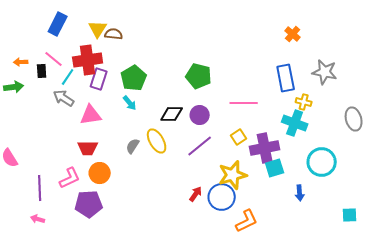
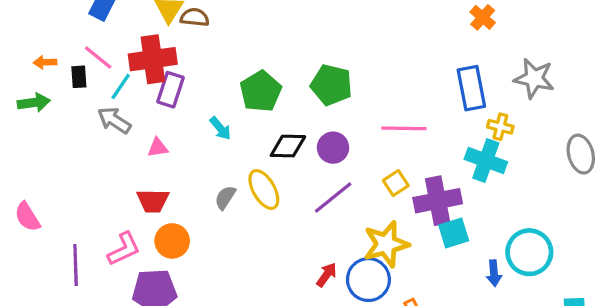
green pentagon: (134, 78) -> (261, 91), moved
pink triangle: (91, 115) -> (158, 148), size x0.6
cyan circle: (322, 162) -> (529, 252), moved

